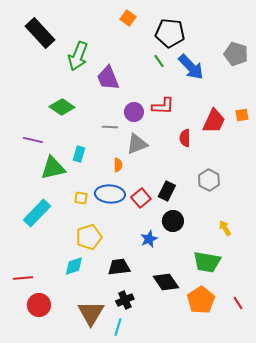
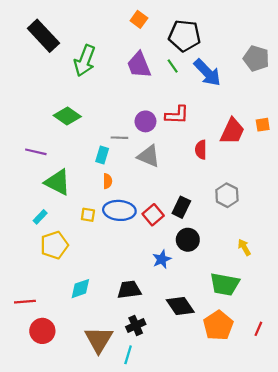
purple trapezoid: (108, 78) -> (139, 65), moved
gray triangle: (137, 144) -> (149, 156), turned 45
cyan rectangle: (79, 154) -> (102, 155), moved
orange semicircle: (118, 165) -> (107, 181), moved
green triangle: (53, 168) -> (58, 182), turned 40
cyan rectangle: (37, 213) -> (40, 217), moved, size x0.5
yellow pentagon: (89, 237) -> (54, 245), moved
red line: (238, 303) -> (258, 329), turned 56

